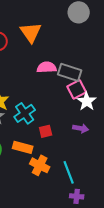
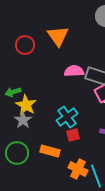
cyan cross: (25, 113) -> (67, 117), moved
orange cross: (40, 165) -> (78, 169), moved

